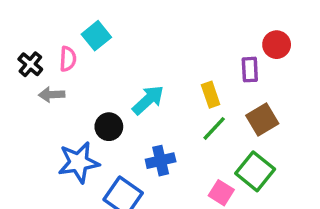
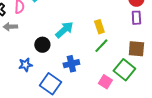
purple rectangle: (250, 70) -> (136, 18), moved
brown square: (262, 120) -> (136, 49), moved, turned 36
blue star: (79, 162) -> (25, 65), size x0.6

